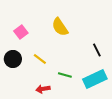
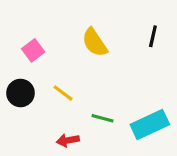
black line: (97, 50) -> (153, 36), moved, turned 40

